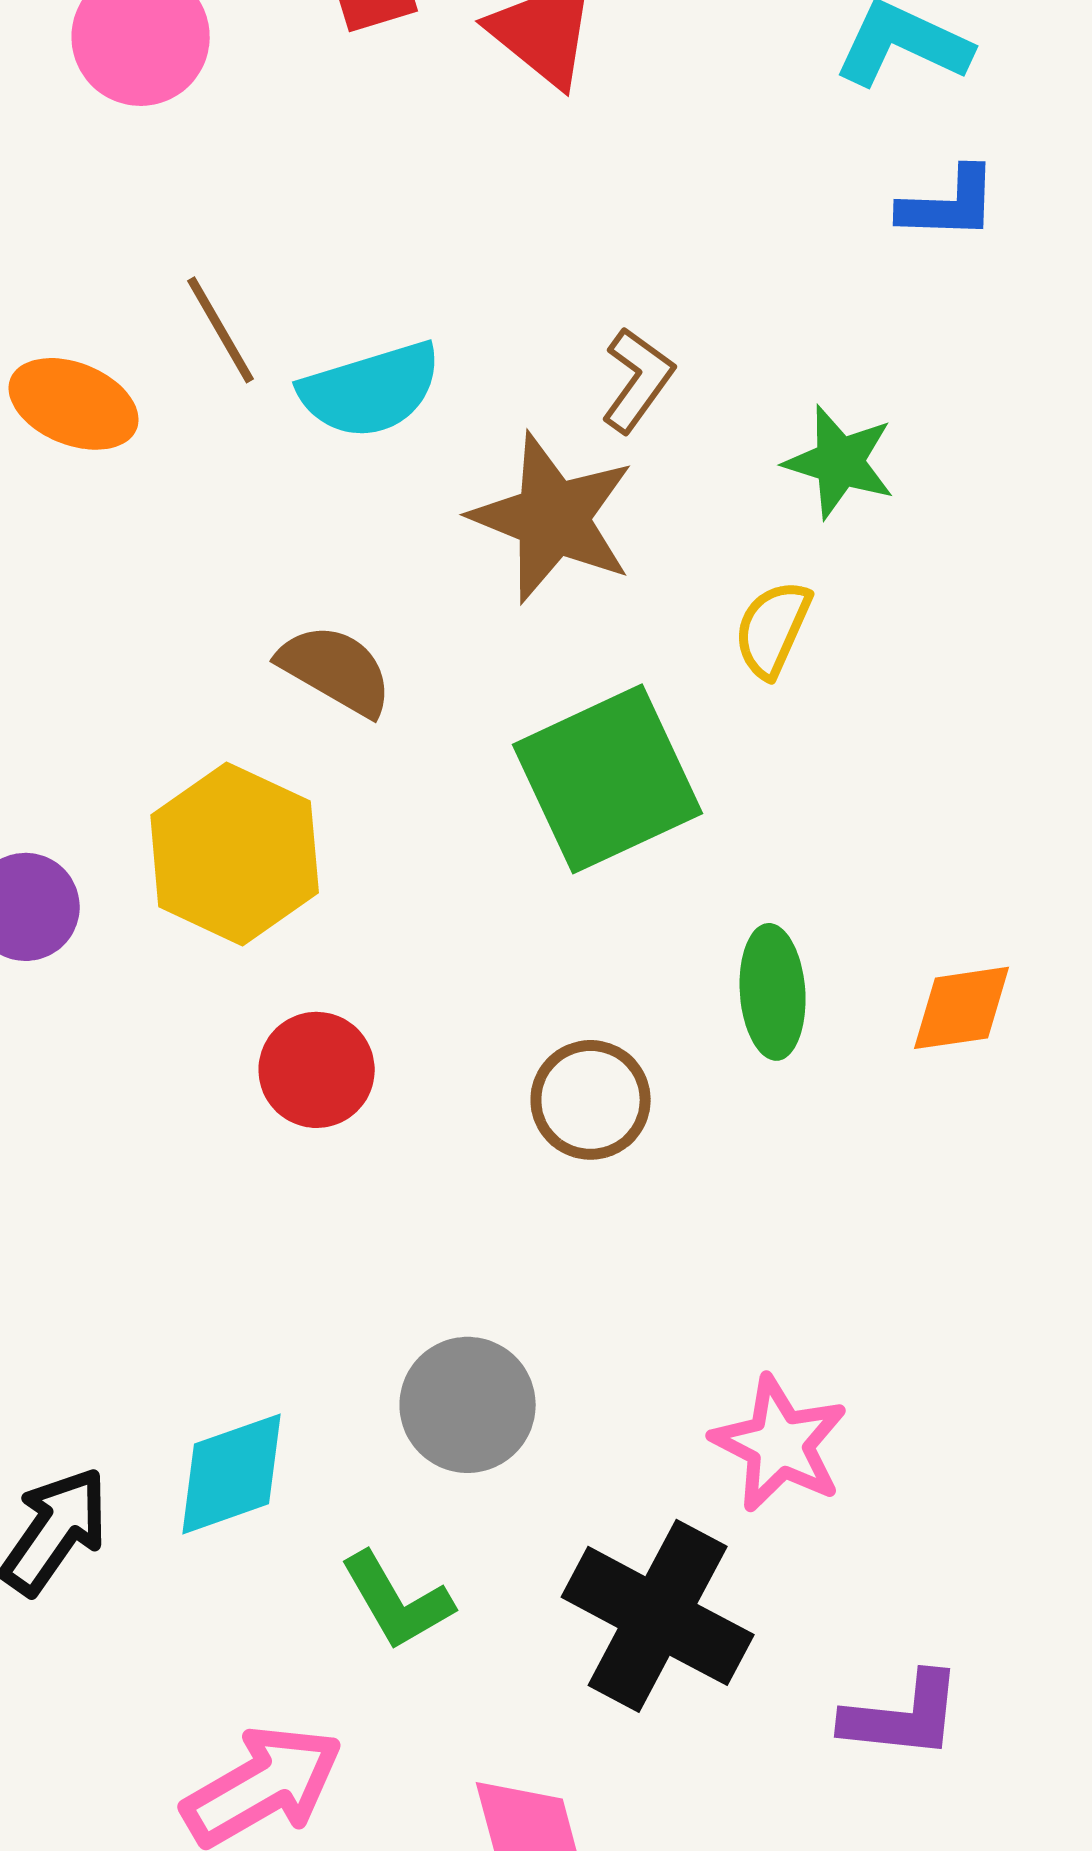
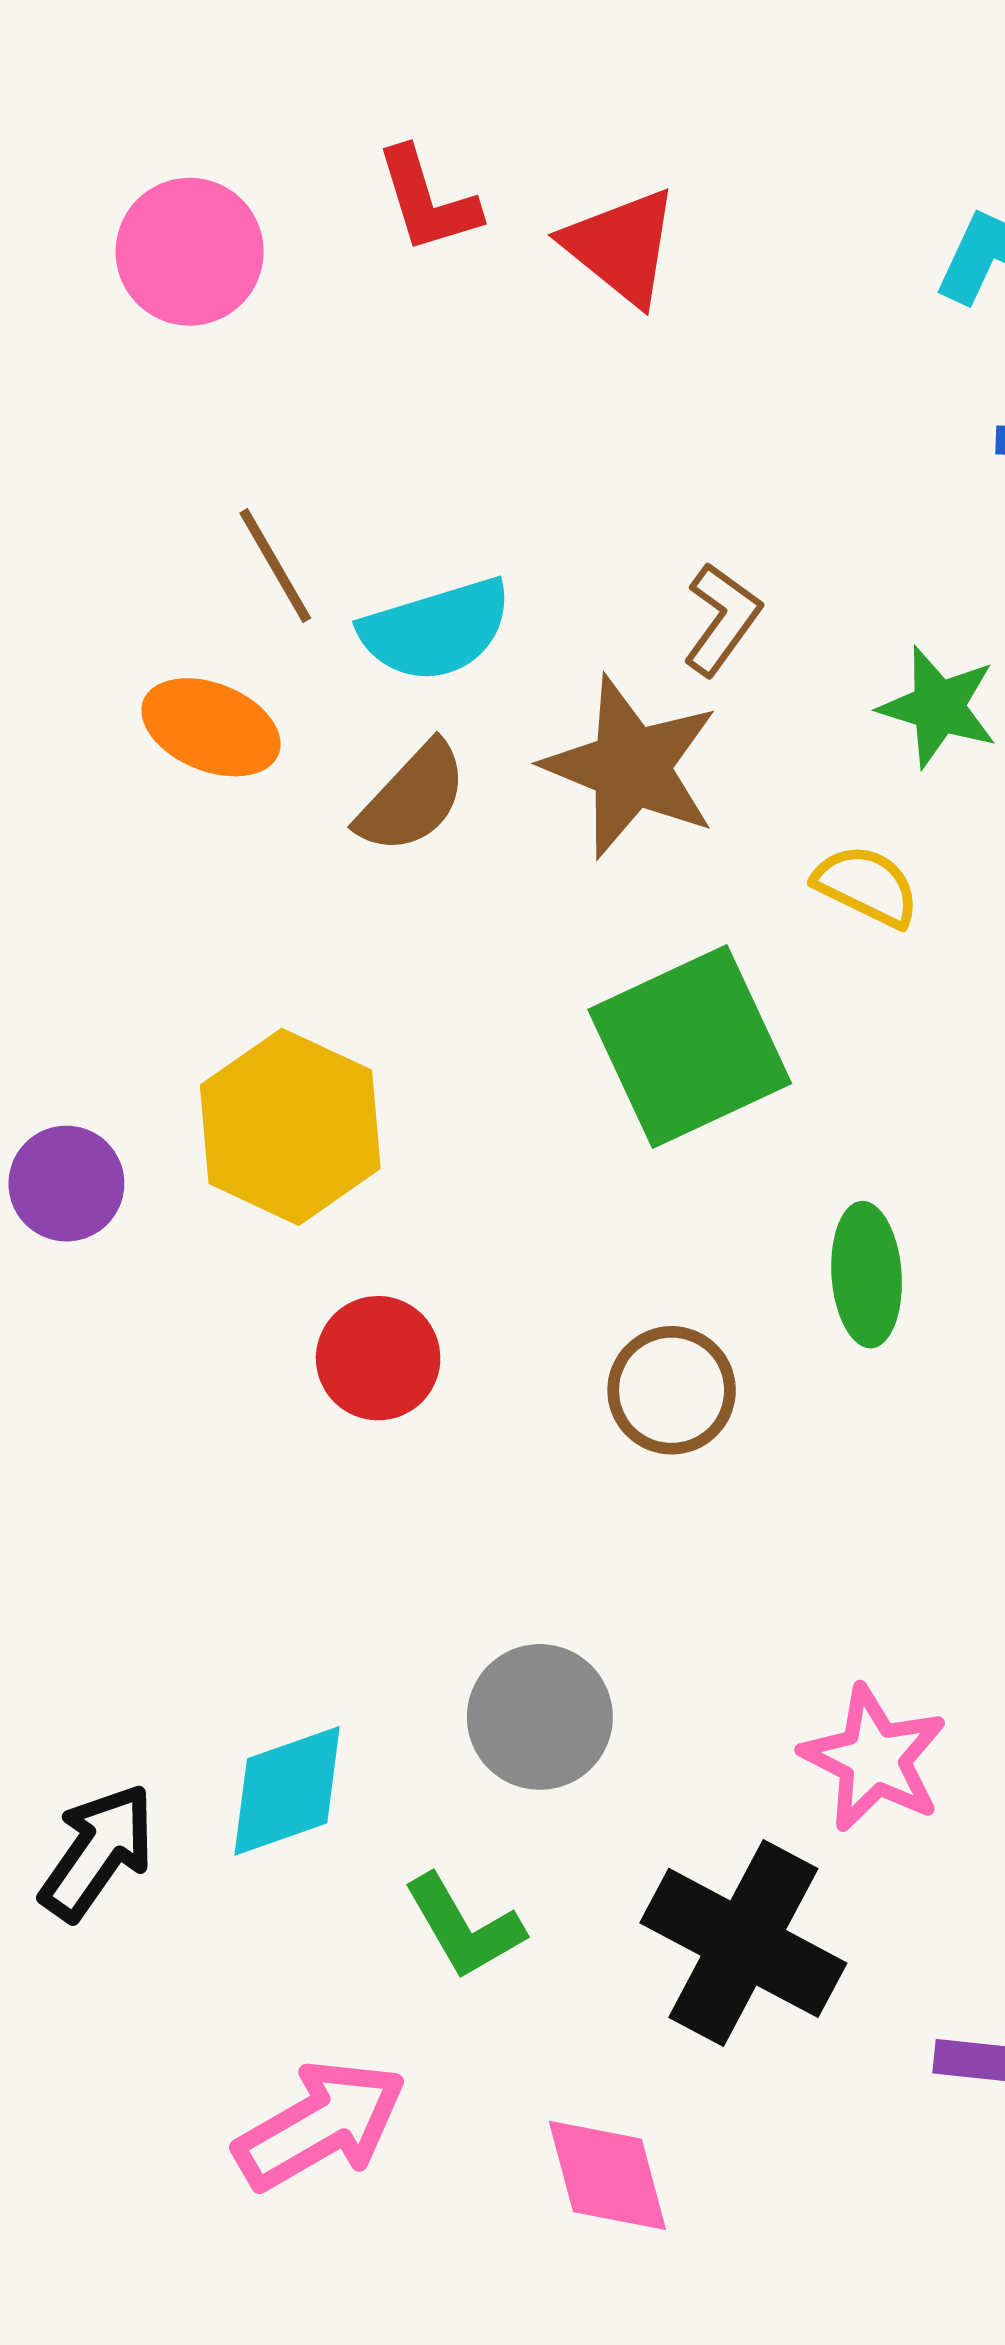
orange ellipse: (74, 404) -> (211, 727), moved
yellow semicircle: (773, 629) -> (867, 886), turned 92
brown semicircle: (336, 670) -> (412, 798), moved, turned 103

